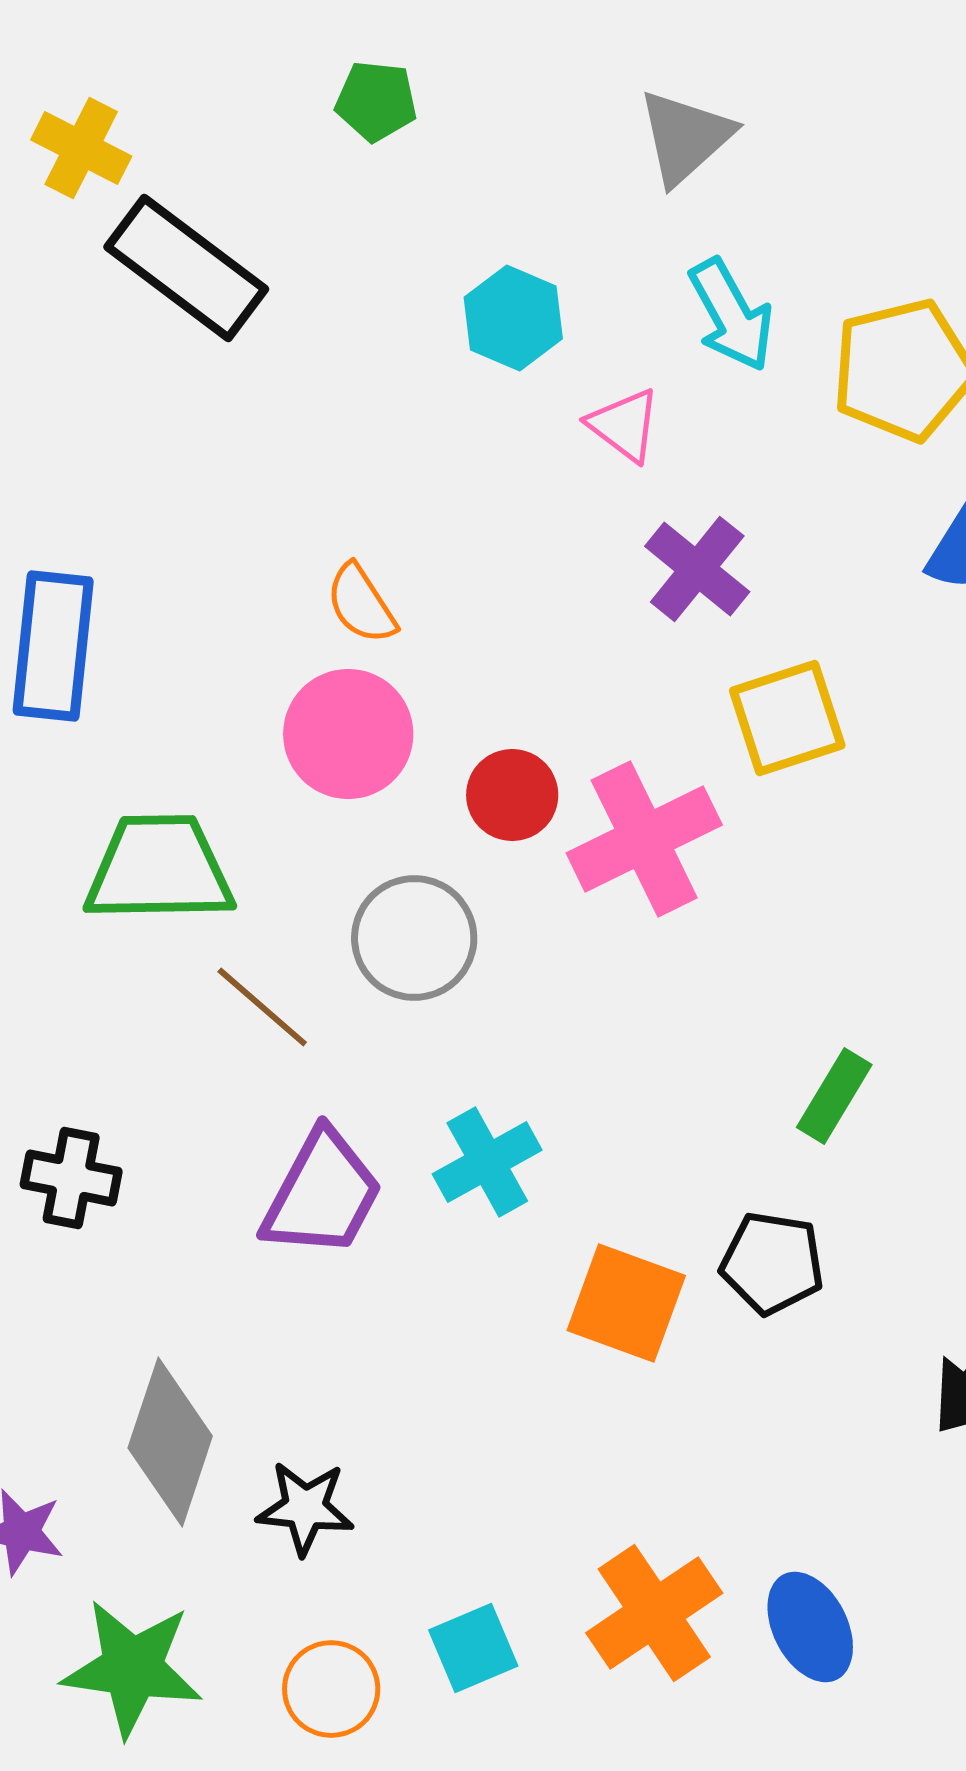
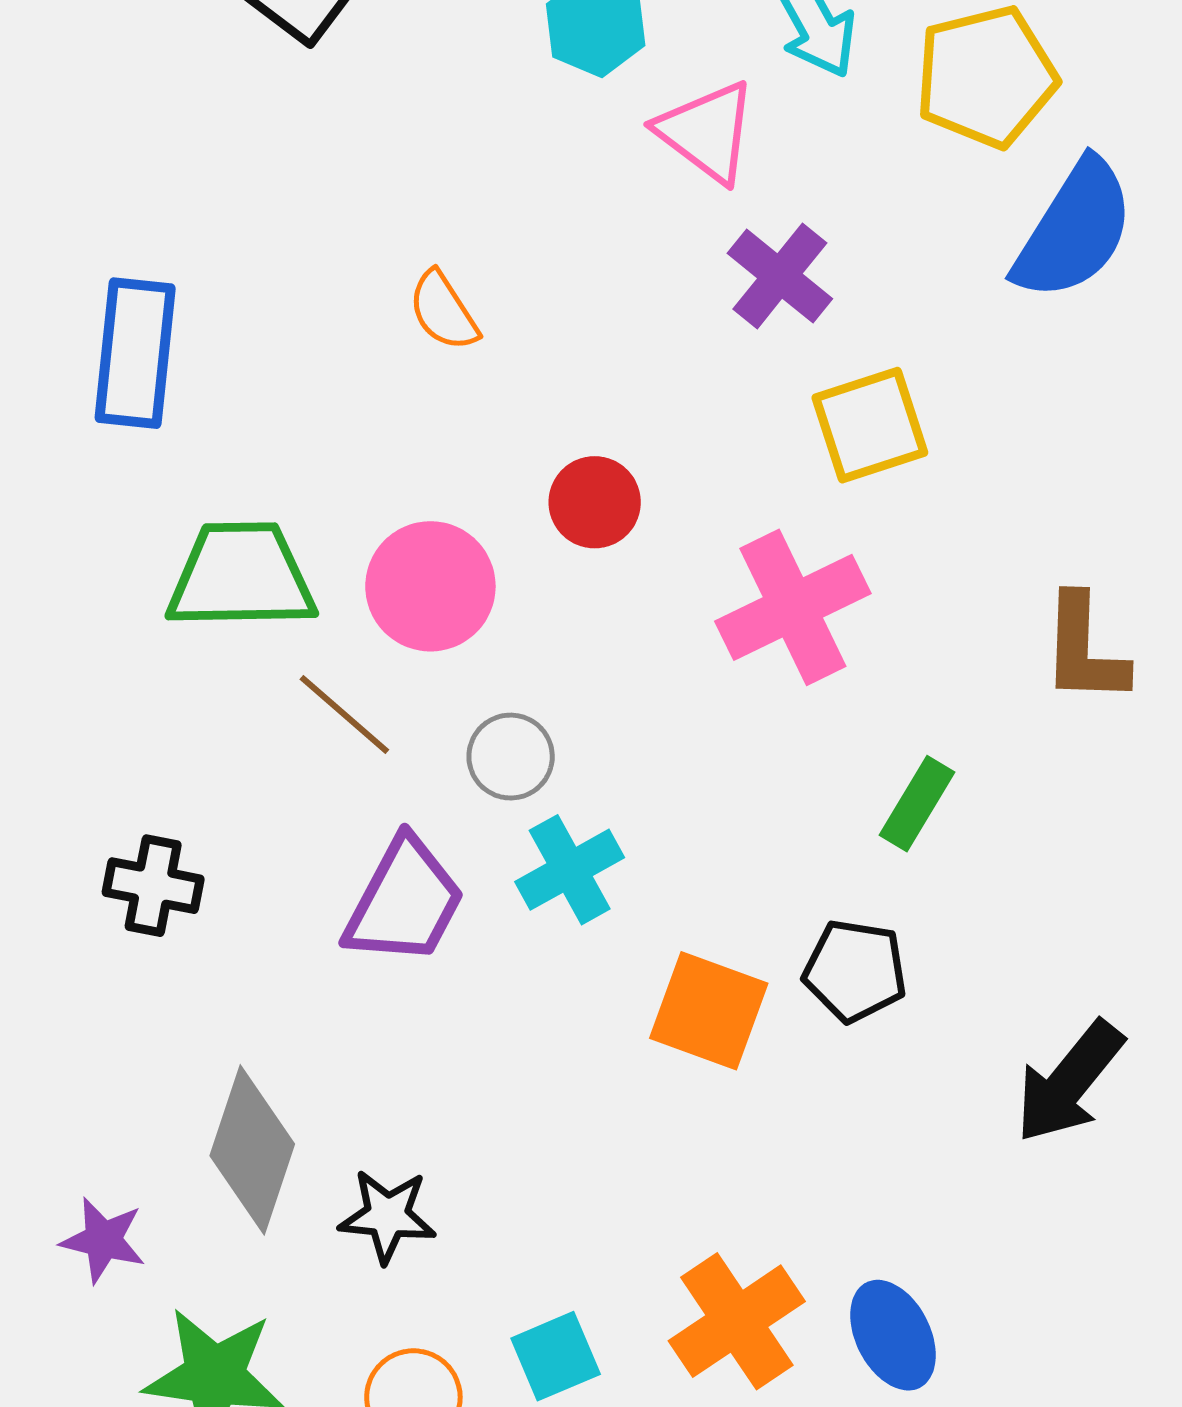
pink triangle: (624, 425) -> (707, 132), size x1.4
pink circle: (348, 734) -> (430, 586), moved
pink cross: (644, 839) -> (793, 607), moved
gray circle: (414, 938) -> (511, 757), moved, size x0.7

